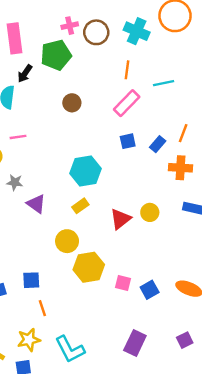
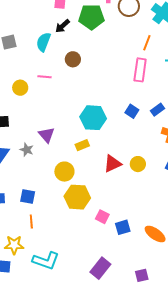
brown circle: (72, 103) -> (73, 59), moved
pink rectangle: (127, 103) -> (140, 70), turned -50
blue square: (128, 141) -> (132, 111), moved, turned 32
gray star: (15, 182) -> (27, 150), moved
cyan L-shape: (70, 349) -> (46, 261), turned -56

